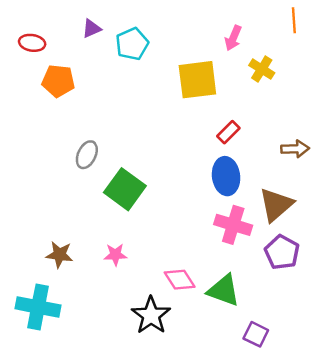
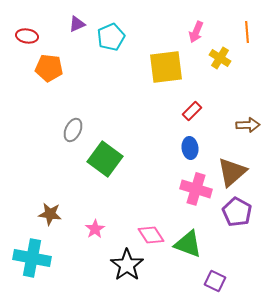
orange line: (294, 20) -> (247, 32), moved
blue ellipse: (226, 176) -> (190, 148), size x0.7
pink star: (115, 255) -> (95, 229), moved, turned -30

